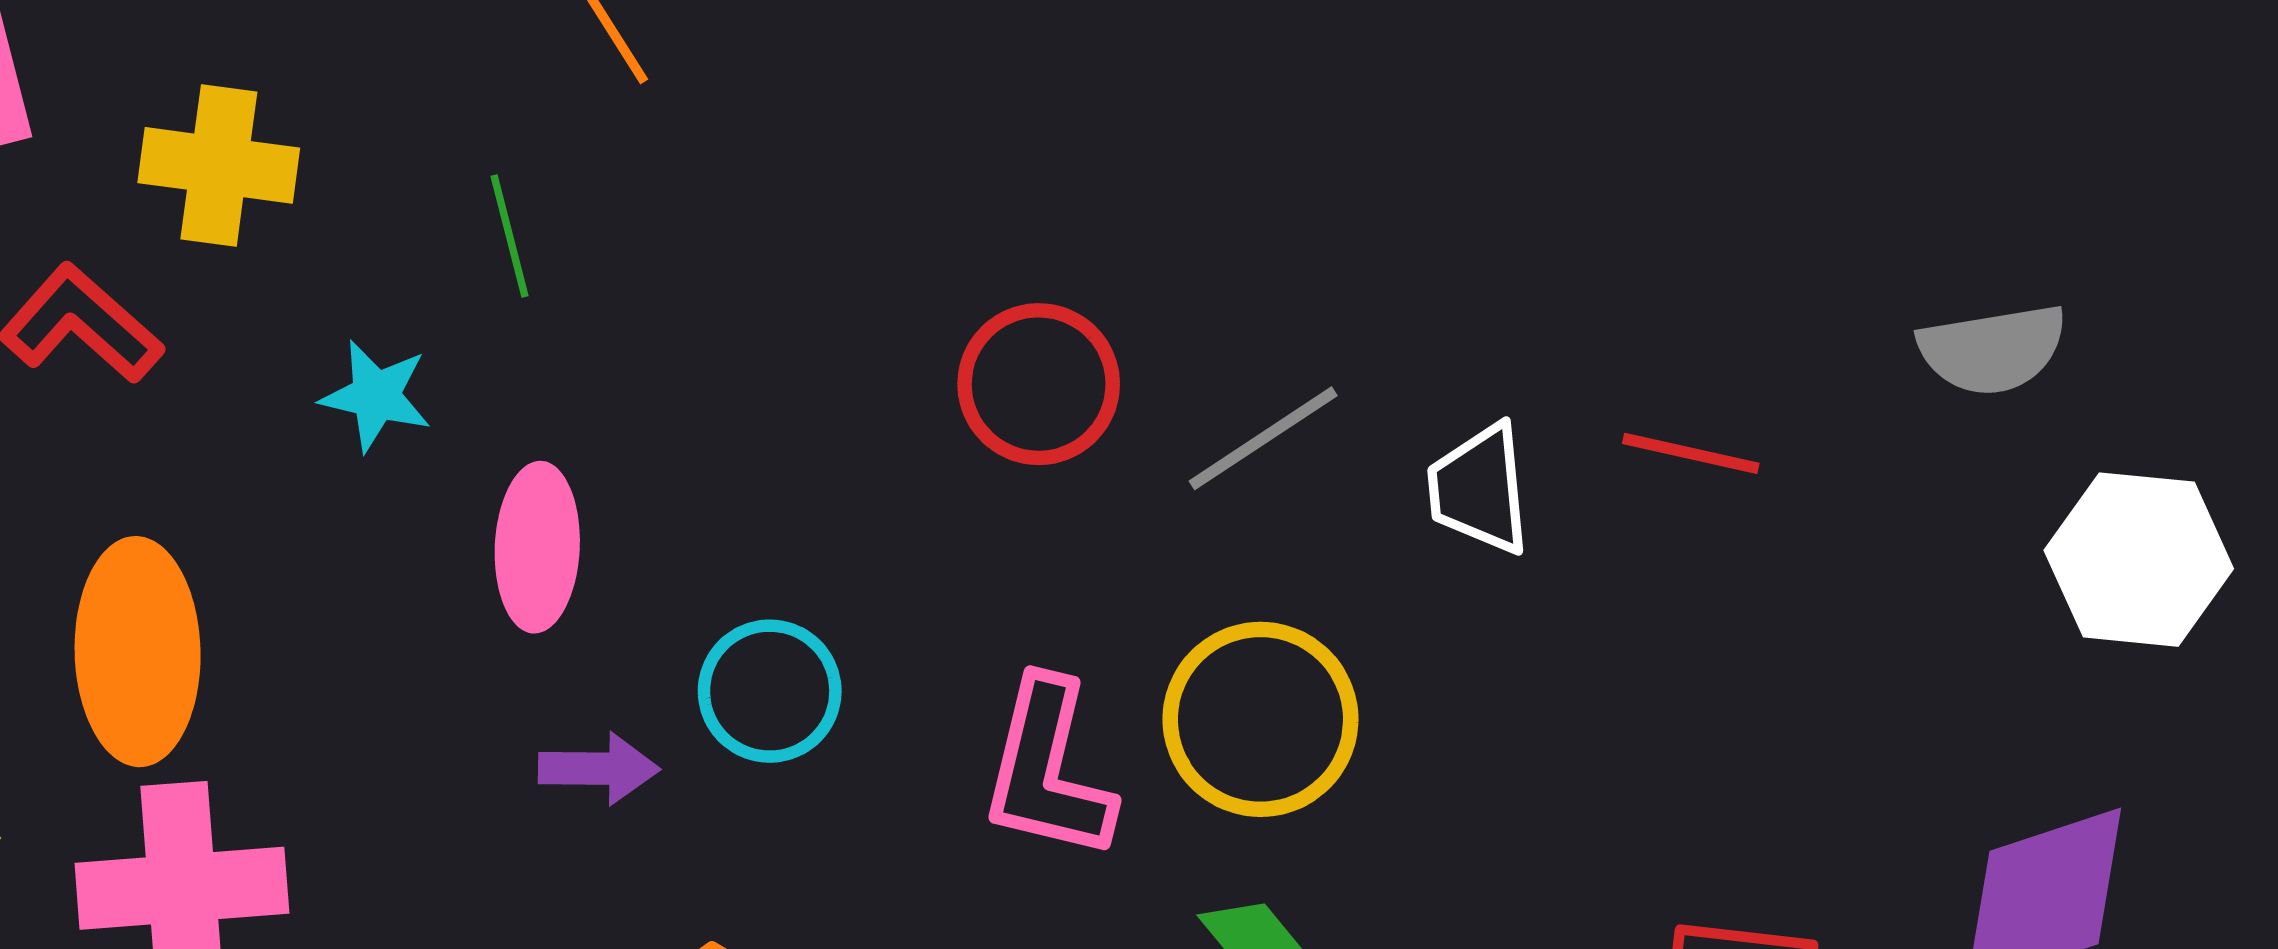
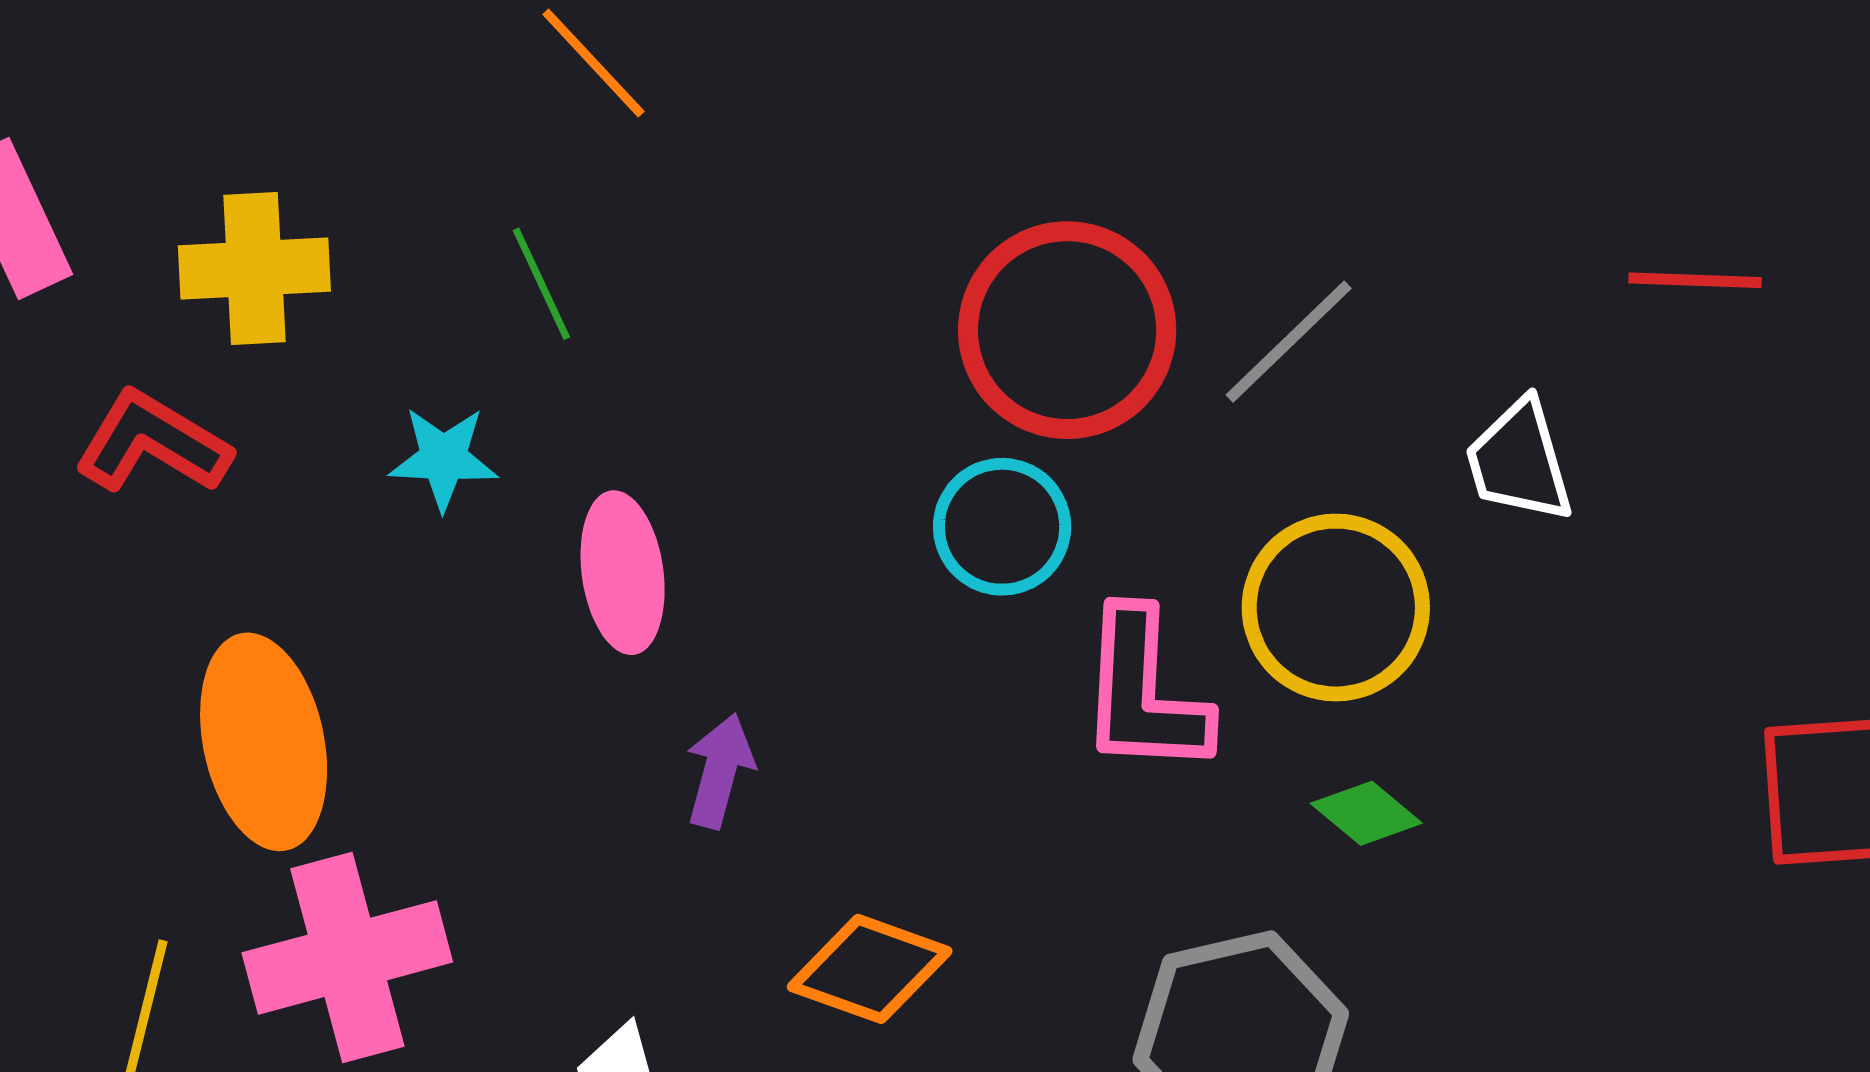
red circle: (1039, 384) -> (1067, 330), size x1.4
white trapezoid: (1479, 489) -> (1519, 461), moved
cyan circle: (770, 691) -> (1002, 527), moved
purple arrow: (599, 769) -> (720, 771), turned -65

